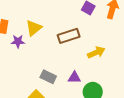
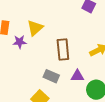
brown rectangle: (69, 36) -> (63, 50), moved, turned -75

